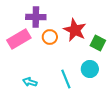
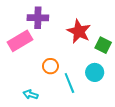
orange circle: (50, 37) -> (50, 66), moved
cyan arrow: (30, 82) -> (31, 95), moved

